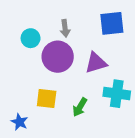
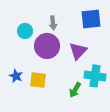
purple triangle: (96, 63) -> (78, 51), turned -30
green arrow: (80, 107) -> (75, 90), moved
blue star: (19, 122) -> (16, 76), moved

